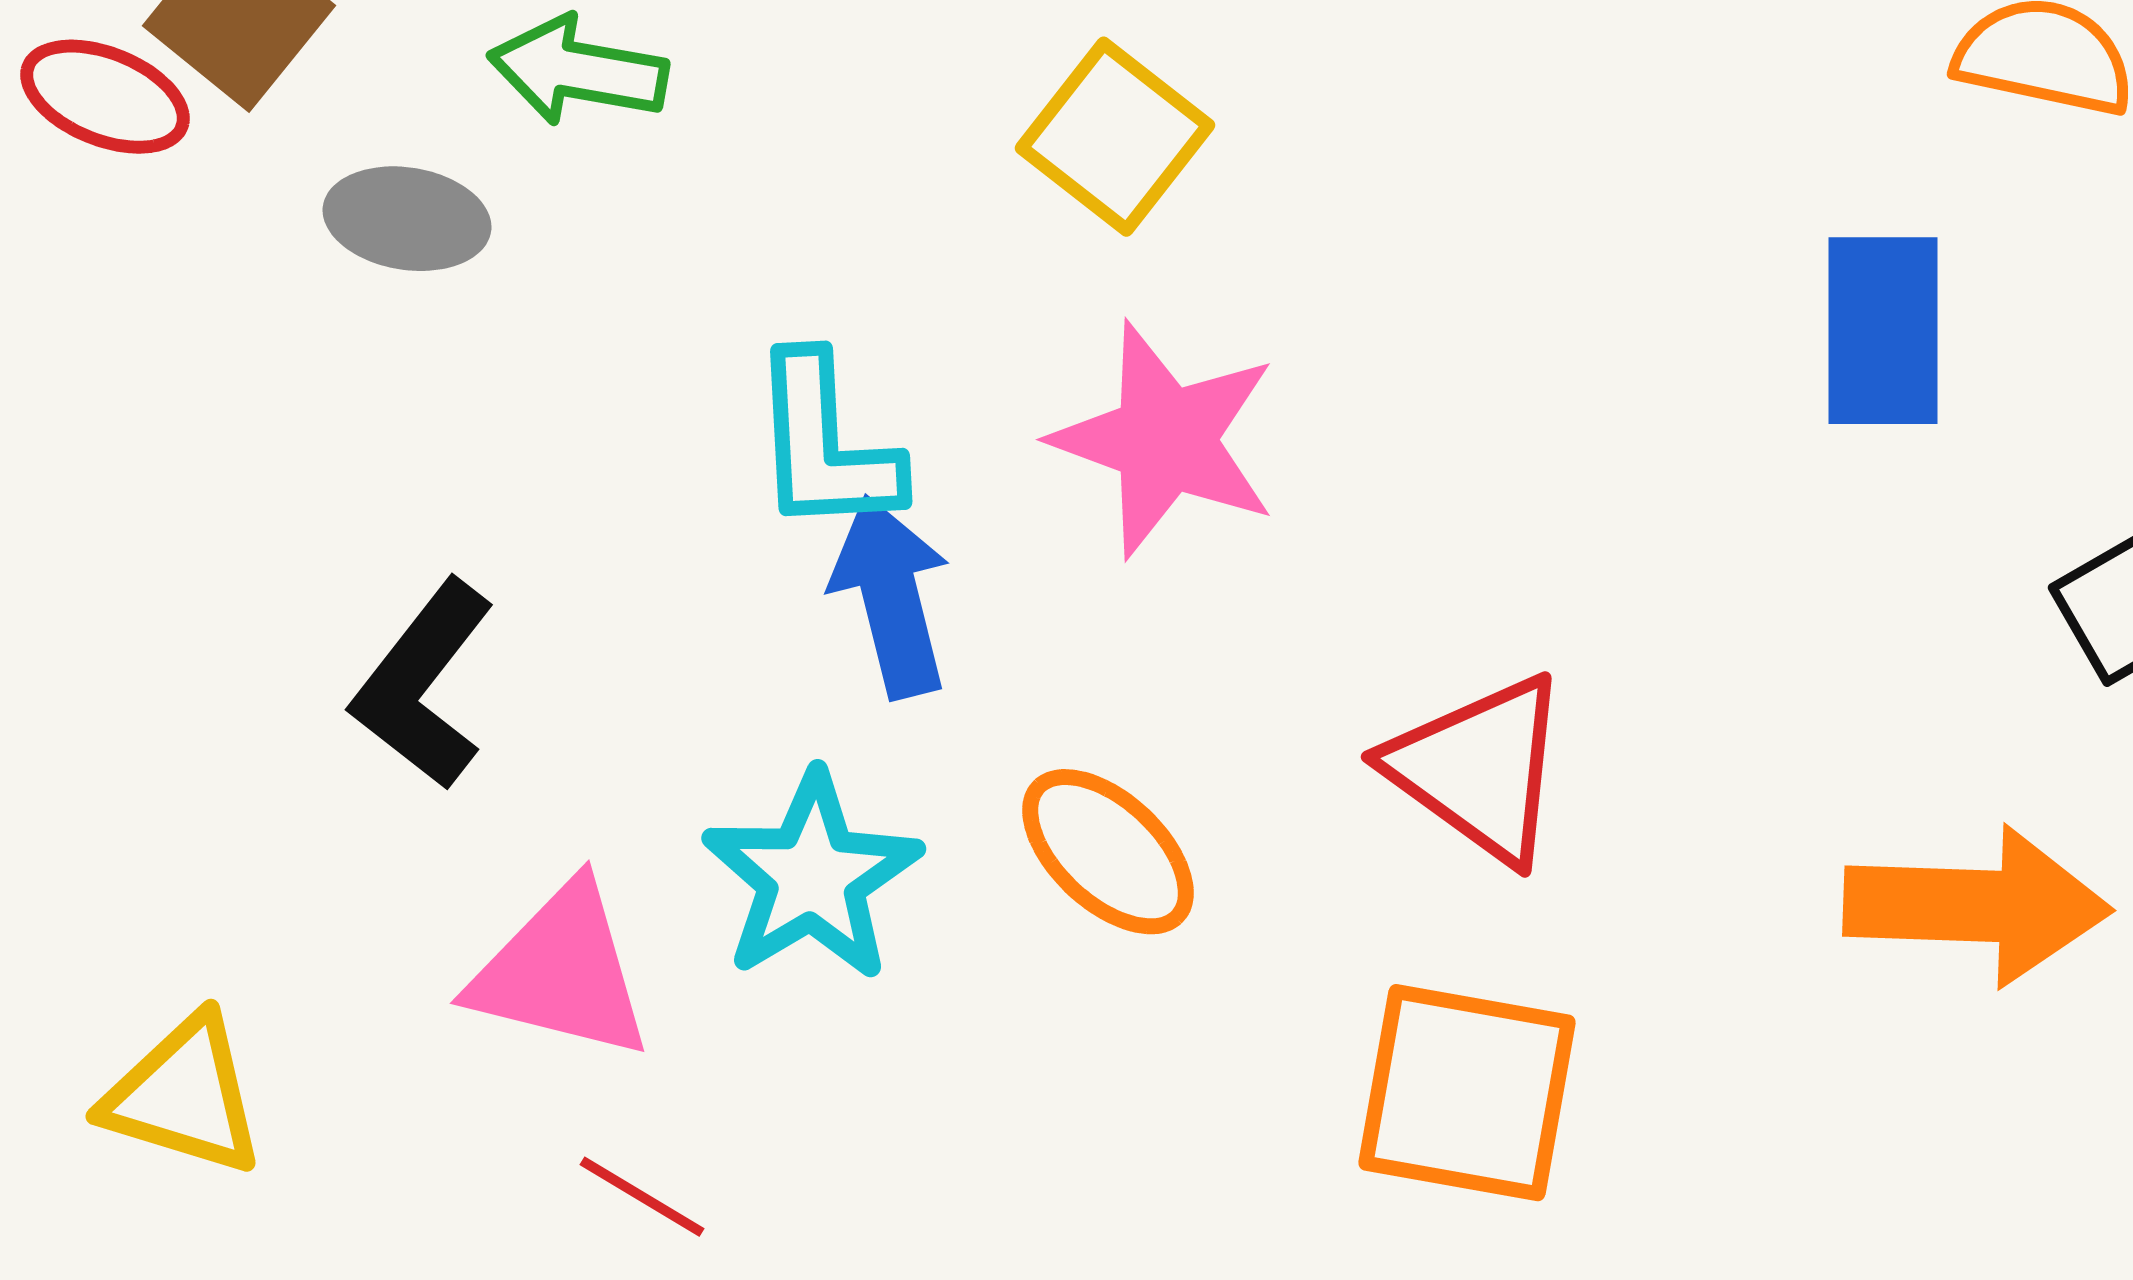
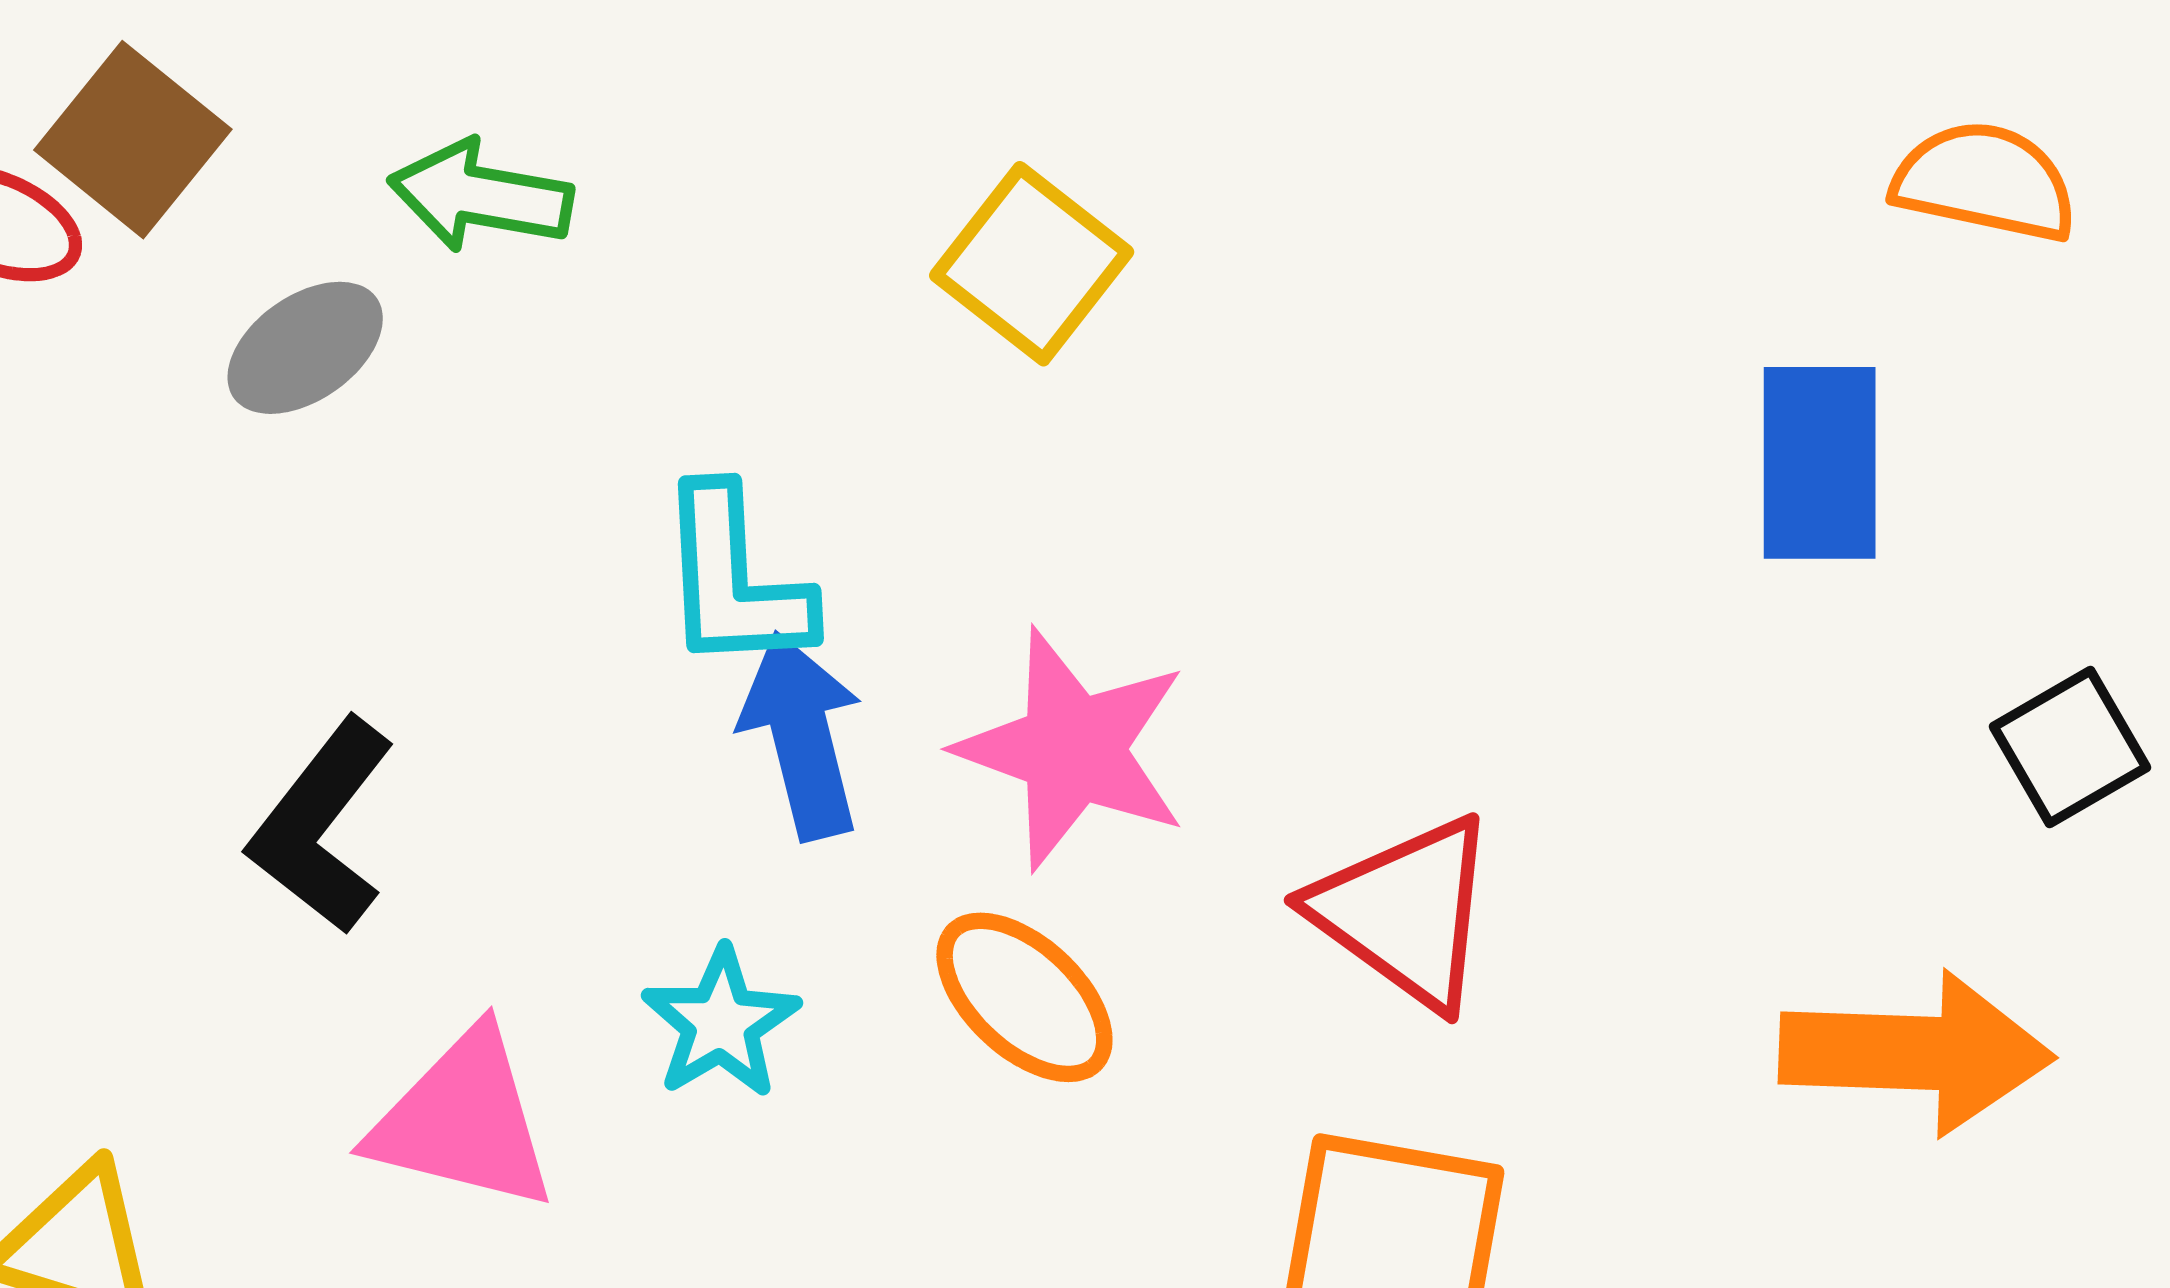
gray ellipse: (407, 219) -> (305, 348), turned -44
pink star: (1165, 440) -> (1073, 749), moved
cyan star: (812, 877) -> (721, 1023), size x0.7

